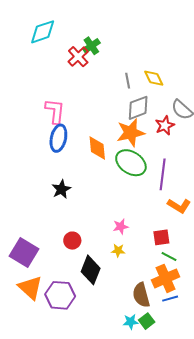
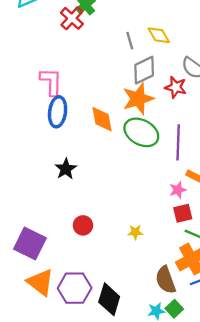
red star: (165, 125) -> (176, 87), turned -30
pink star: (121, 227) -> (178, 190), moved
black diamond: (91, 270) -> (109, 299), moved

